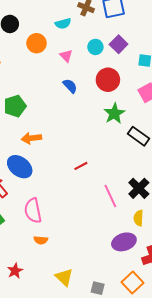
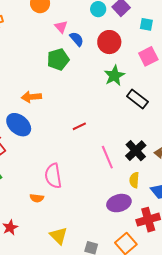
pink triangle: (66, 56) -> (61, 27), moved
blue semicircle: (70, 86) -> (77, 39), moved
green pentagon: (15, 106) -> (58, 59), moved
pink semicircle: (33, 211) -> (53, 176), moved

